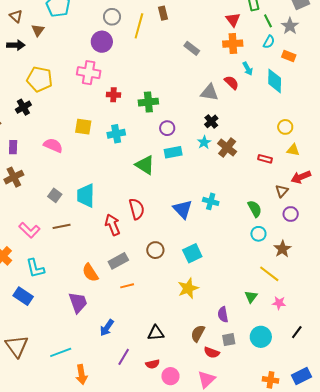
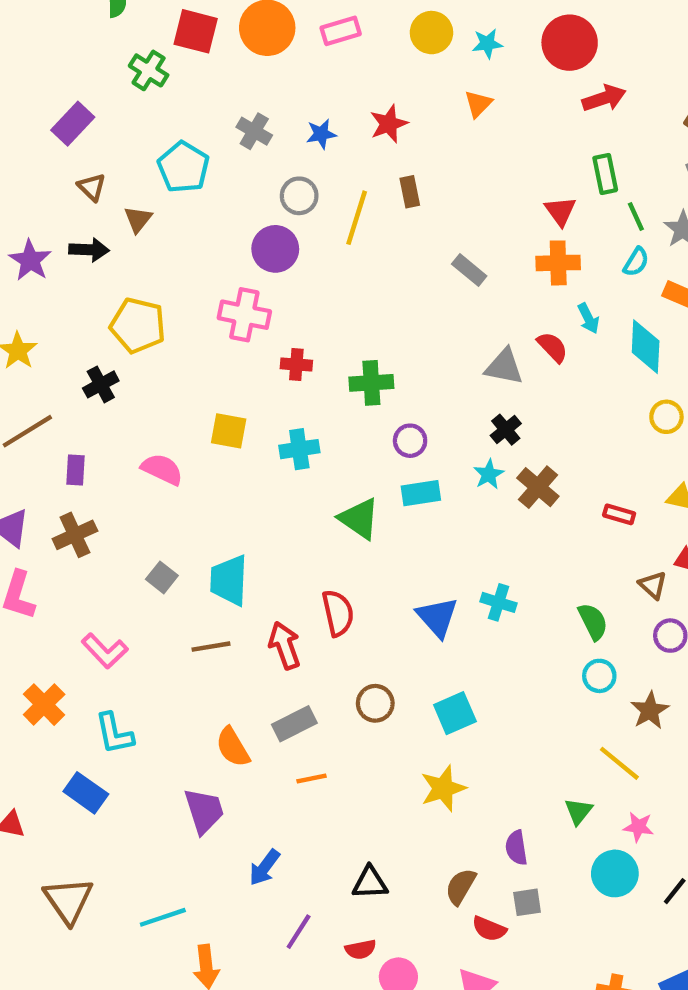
yellow circle: (285, 127) -> (666, 417), moved
brown triangle: (282, 191) -> (653, 585), turned -32
brown line: (62, 226) -> (211, 647), moved
cyan circle: (261, 337) -> (615, 873), moved

